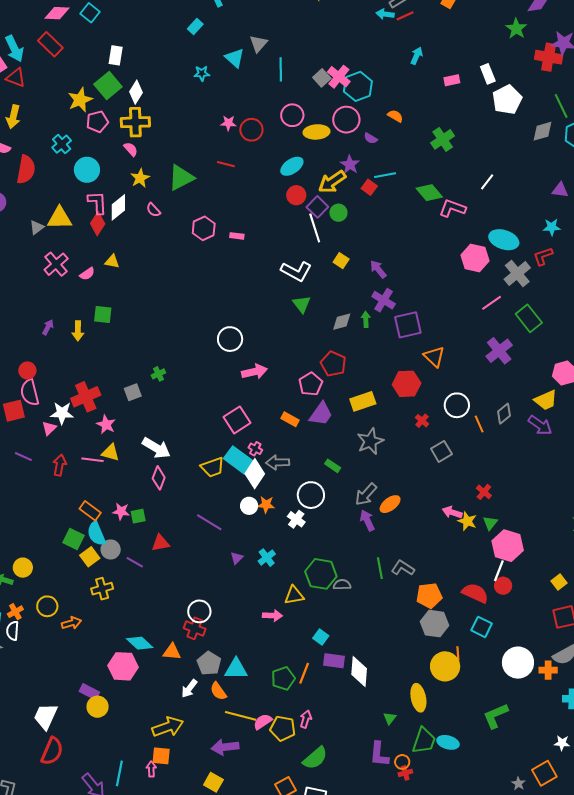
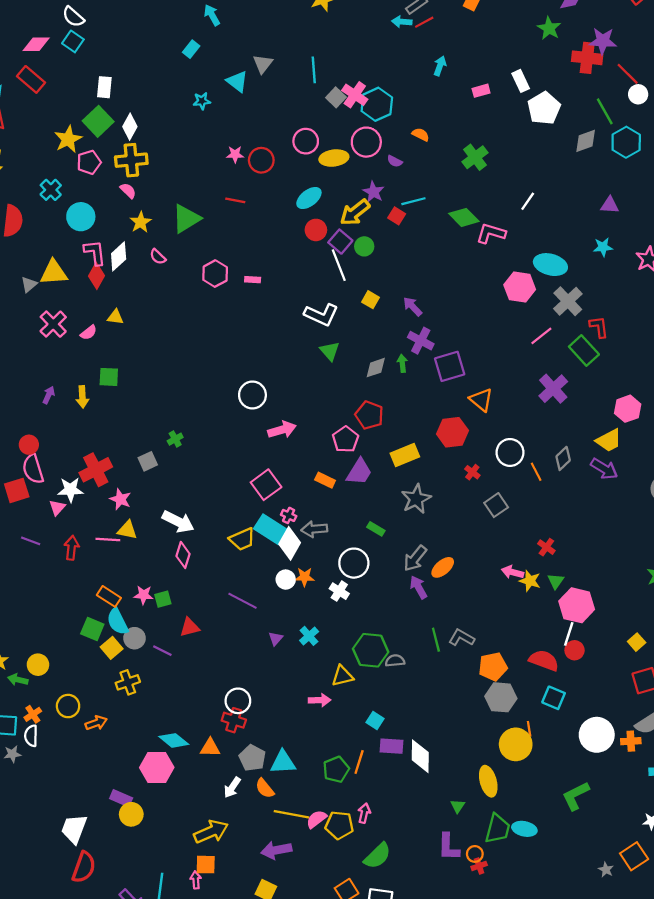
cyan line: (281, 69) -> (314, 70), moved
red L-shape: (543, 256) -> (599, 327), moved, turned 105

